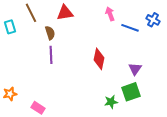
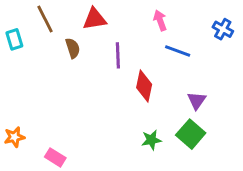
blue line: (130, 28) -> (178, 51), moved
purple line: (51, 55) -> (118, 55), moved
green square: (131, 92) -> (191, 134), turned -30
green star: (111, 102) -> (151, 140), moved

